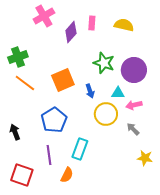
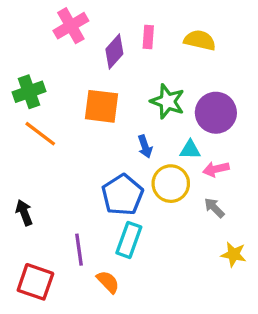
orange square: (63, 80) -> (102, 106), moved, turned 30
blue pentagon: (54, 120) -> (122, 195), moved
orange semicircle: (67, 175) -> (108, 282), turned -70

